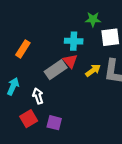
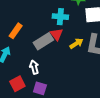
orange rectangle: (23, 49) -> (16, 31), moved
white arrow: (38, 96) -> (34, 67), moved

